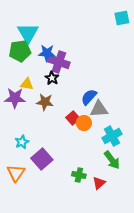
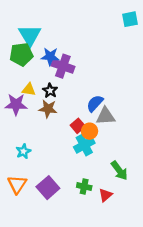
black star: (52, 78) -> (50, 91), moved
cyan cross: (112, 136) -> (84, 145), moved
purple square: (42, 159) -> (48, 188), moved

